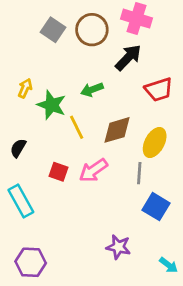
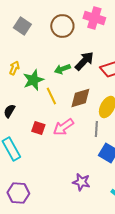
gray square: (53, 30) -> (22, 26), moved
black arrow: (128, 58) -> (84, 61), moved
green star: (52, 105) -> (33, 80), turned 30

